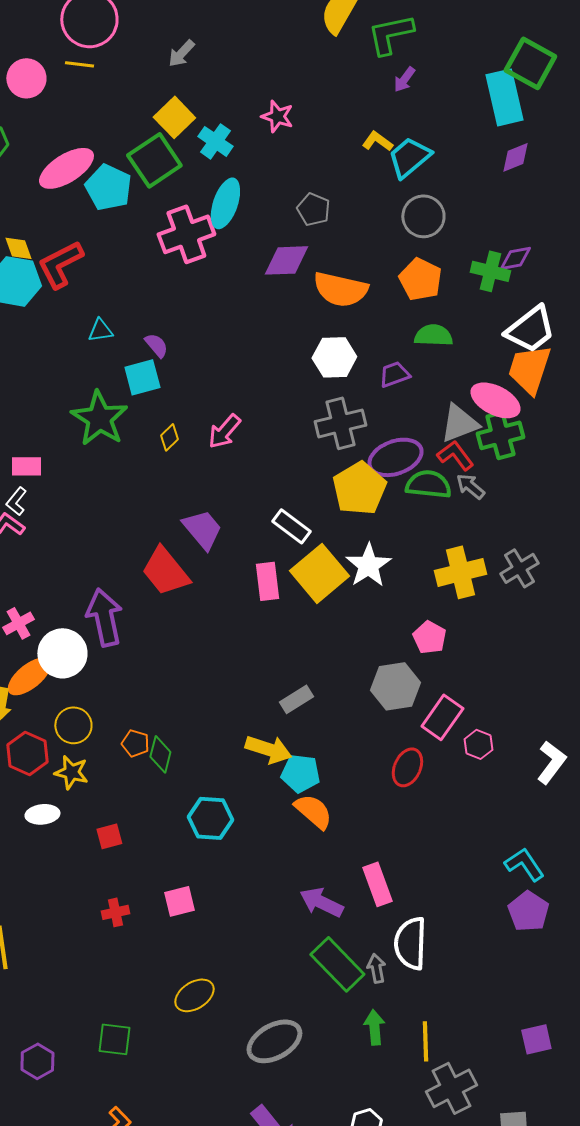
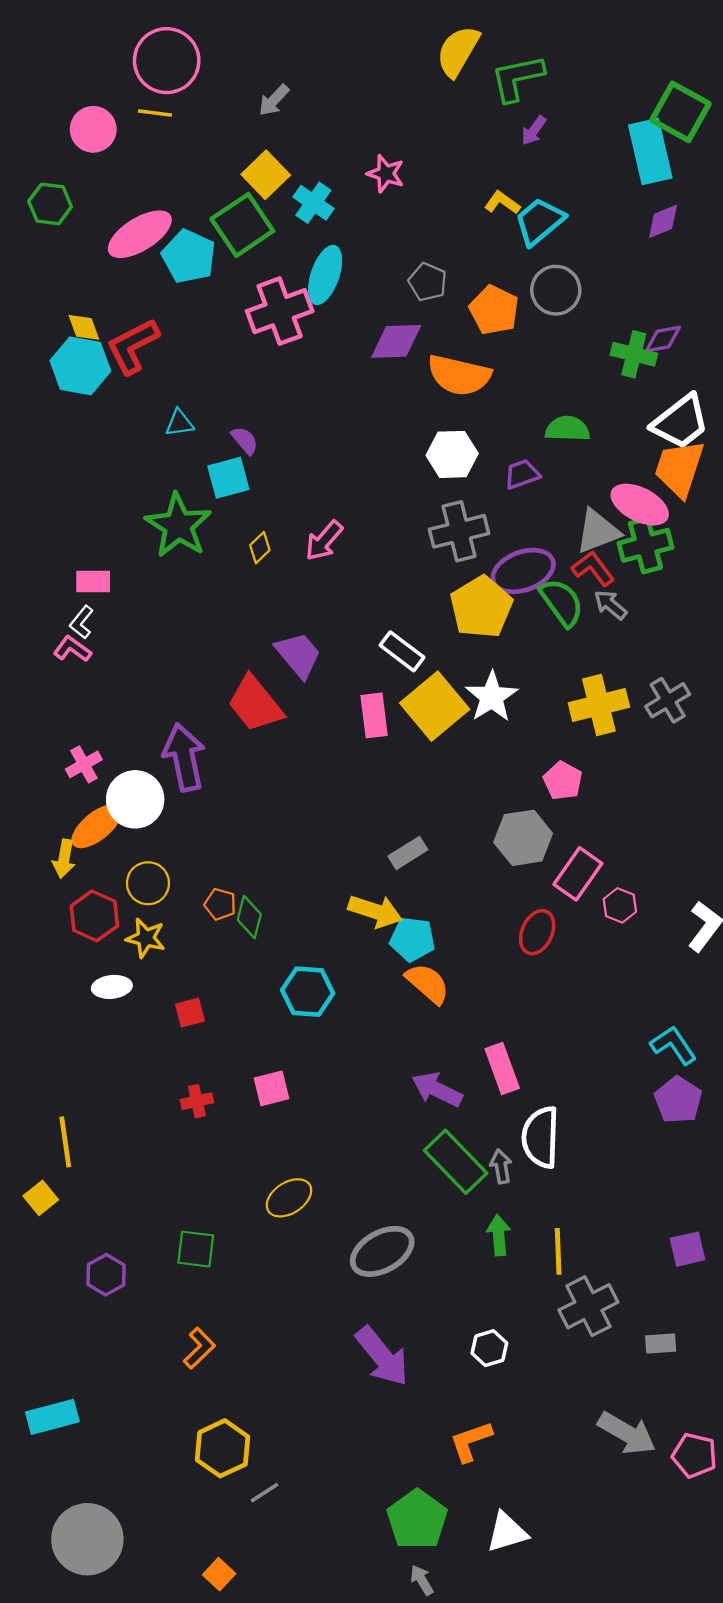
orange pentagon: (420, 279) -> (494, 310), moved
green semicircle: (428, 484) -> (562, 602), turned 48

